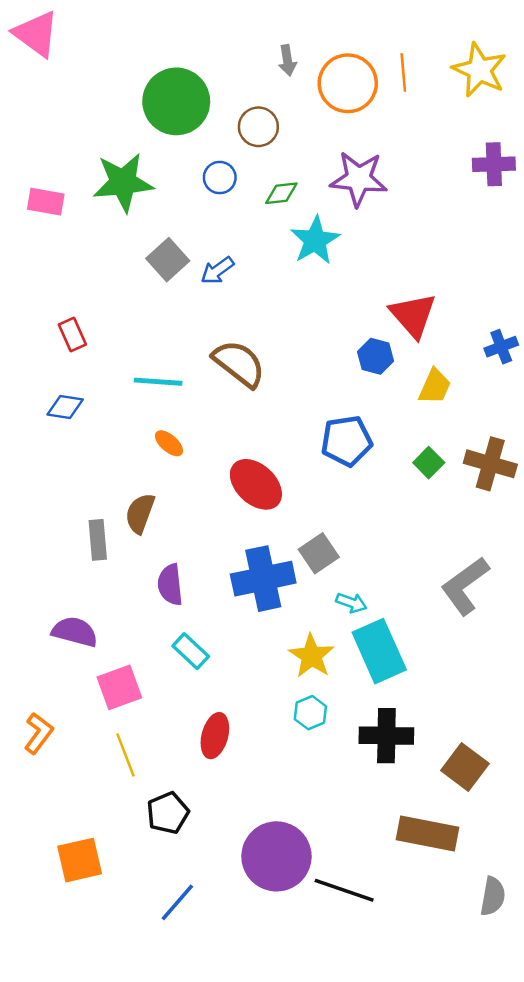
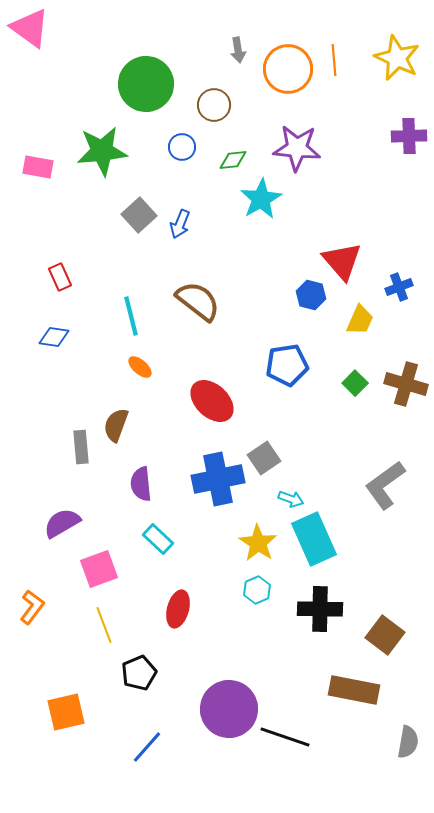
blue arrow: (217, 271) -> (180, 224), turned -32
blue cross: (501, 347) -> (399, 287), moved
cyan line: (158, 382) -> (131, 316), turned 72
purple semicircle: (75, 632) -> (62, 523), turned -45

